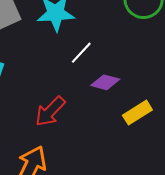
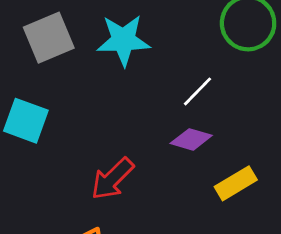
white line: (81, 53) -> (197, 91), moved

